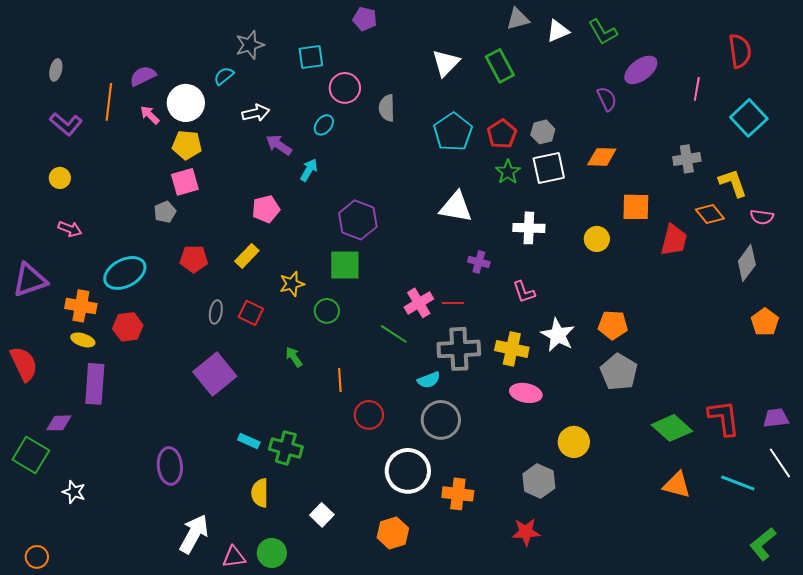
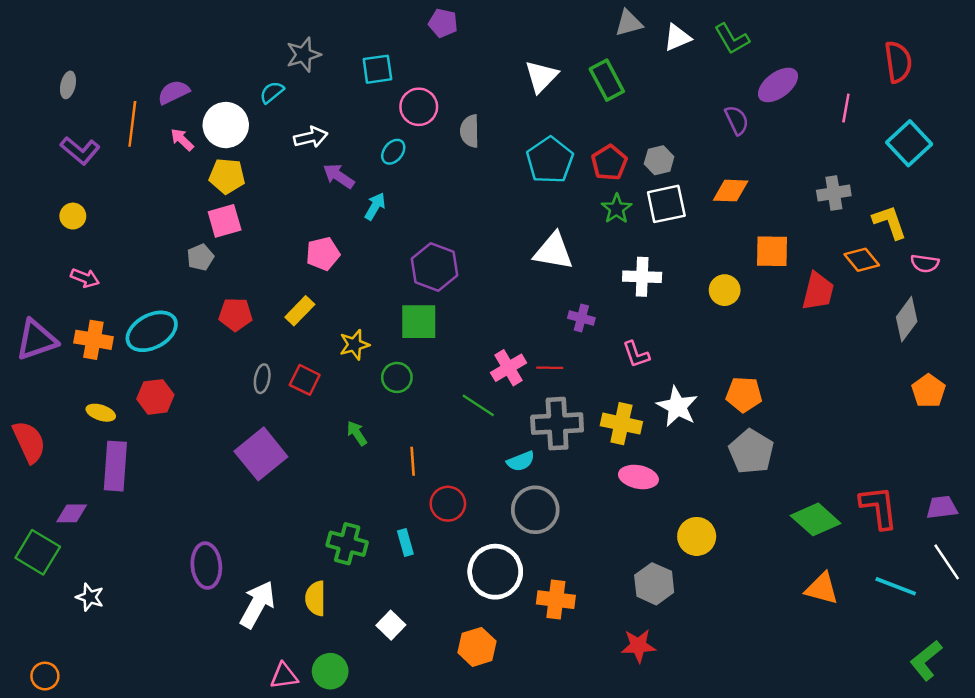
orange cross: (81, 306) -> (93, 340), moved
cyan rectangle: (249, 441) -> (405, 543), moved, turned 50
white arrow: (194, 534) -> (257, 604), moved

